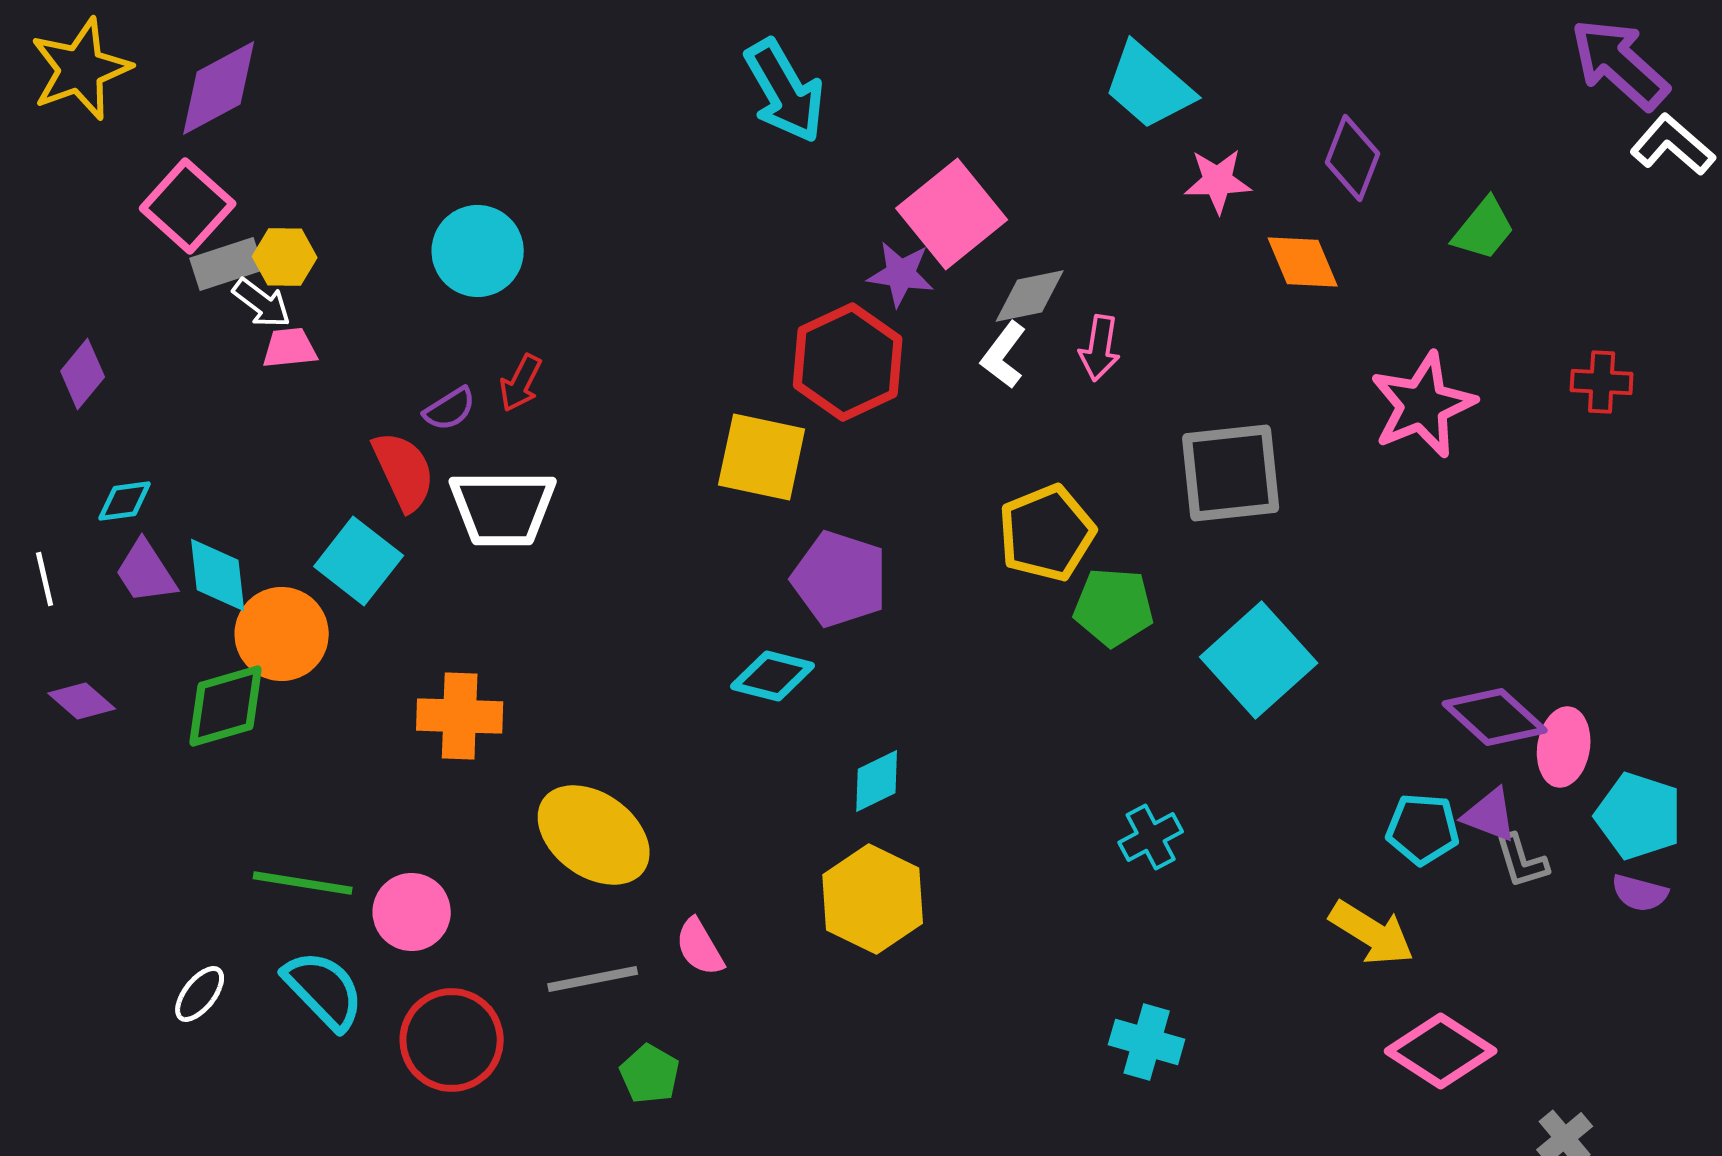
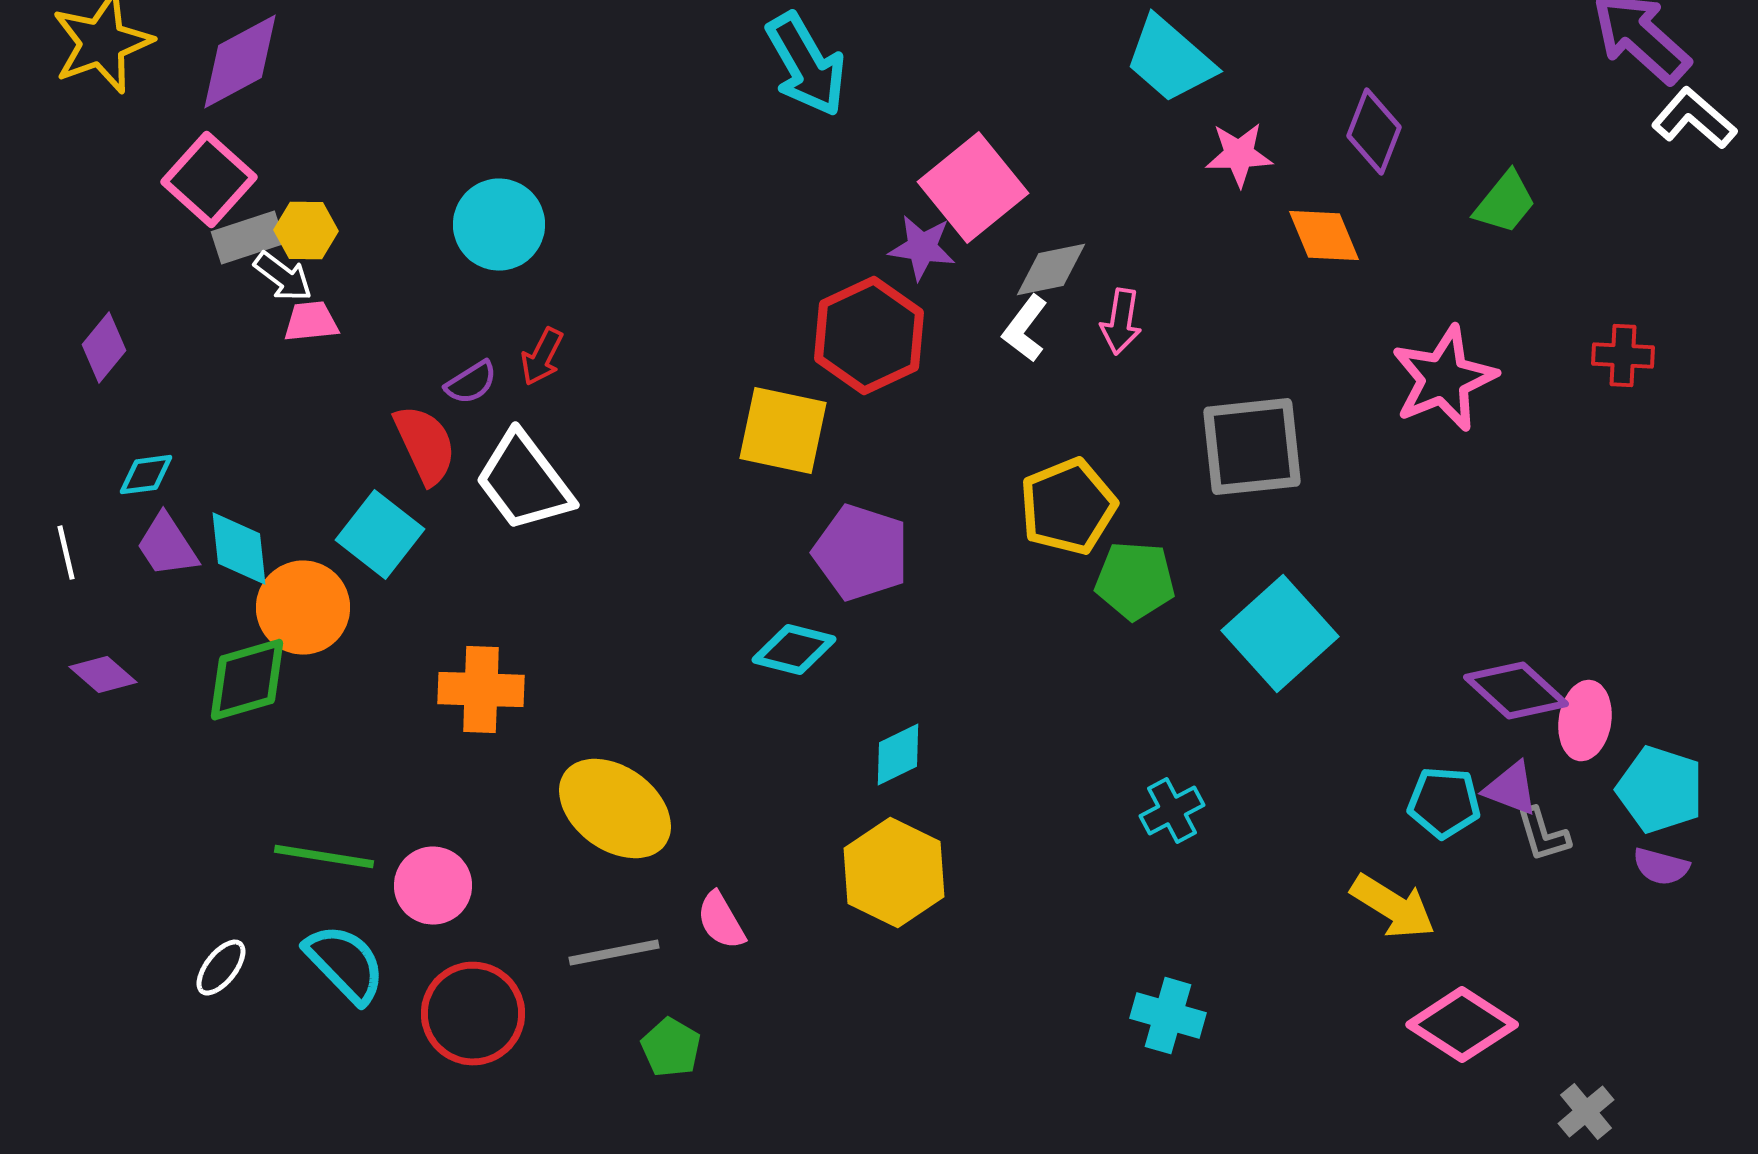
white trapezoid: (503, 508) -> (524, 482), turned 53

